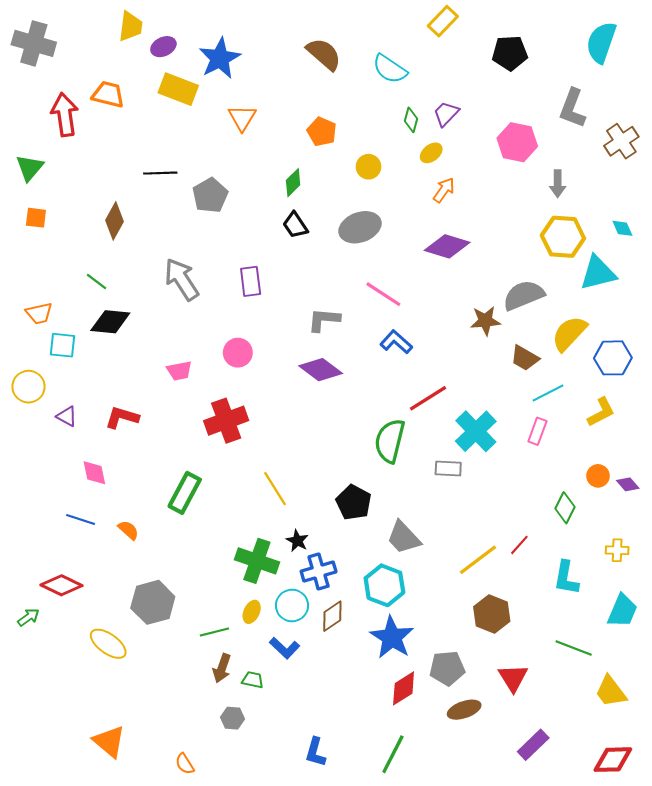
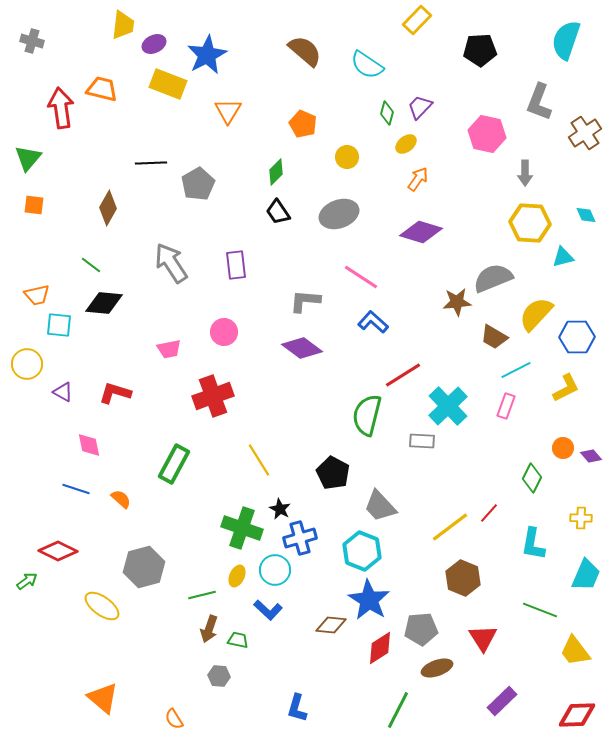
gray cross: (34, 43) -> (32, 41), size x0.6
cyan triangle: (598, 273) -> (563, 257), size x0.6
brown diamond: (332, 616) -> (331, 625), moved, turned 40
green line: (393, 754) -> (398, 710), moved

